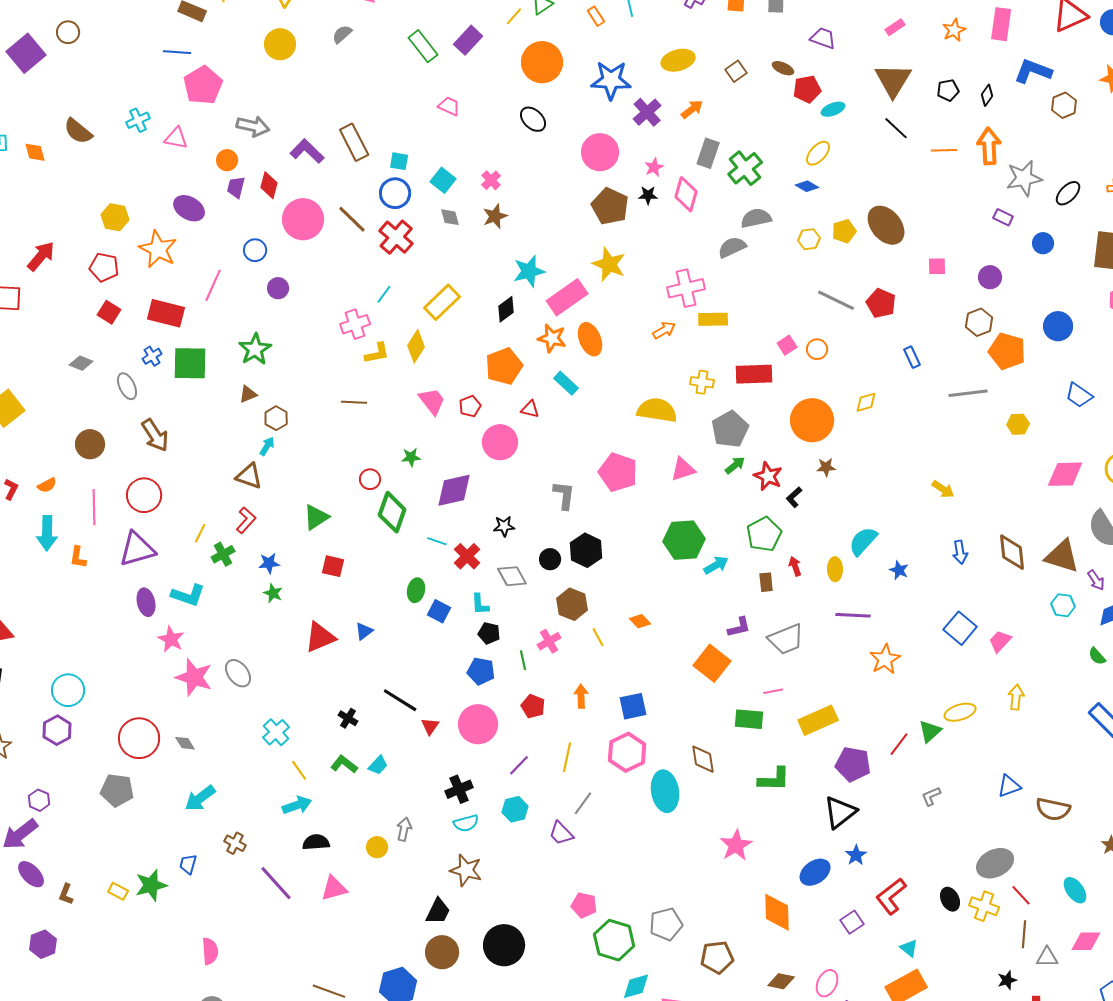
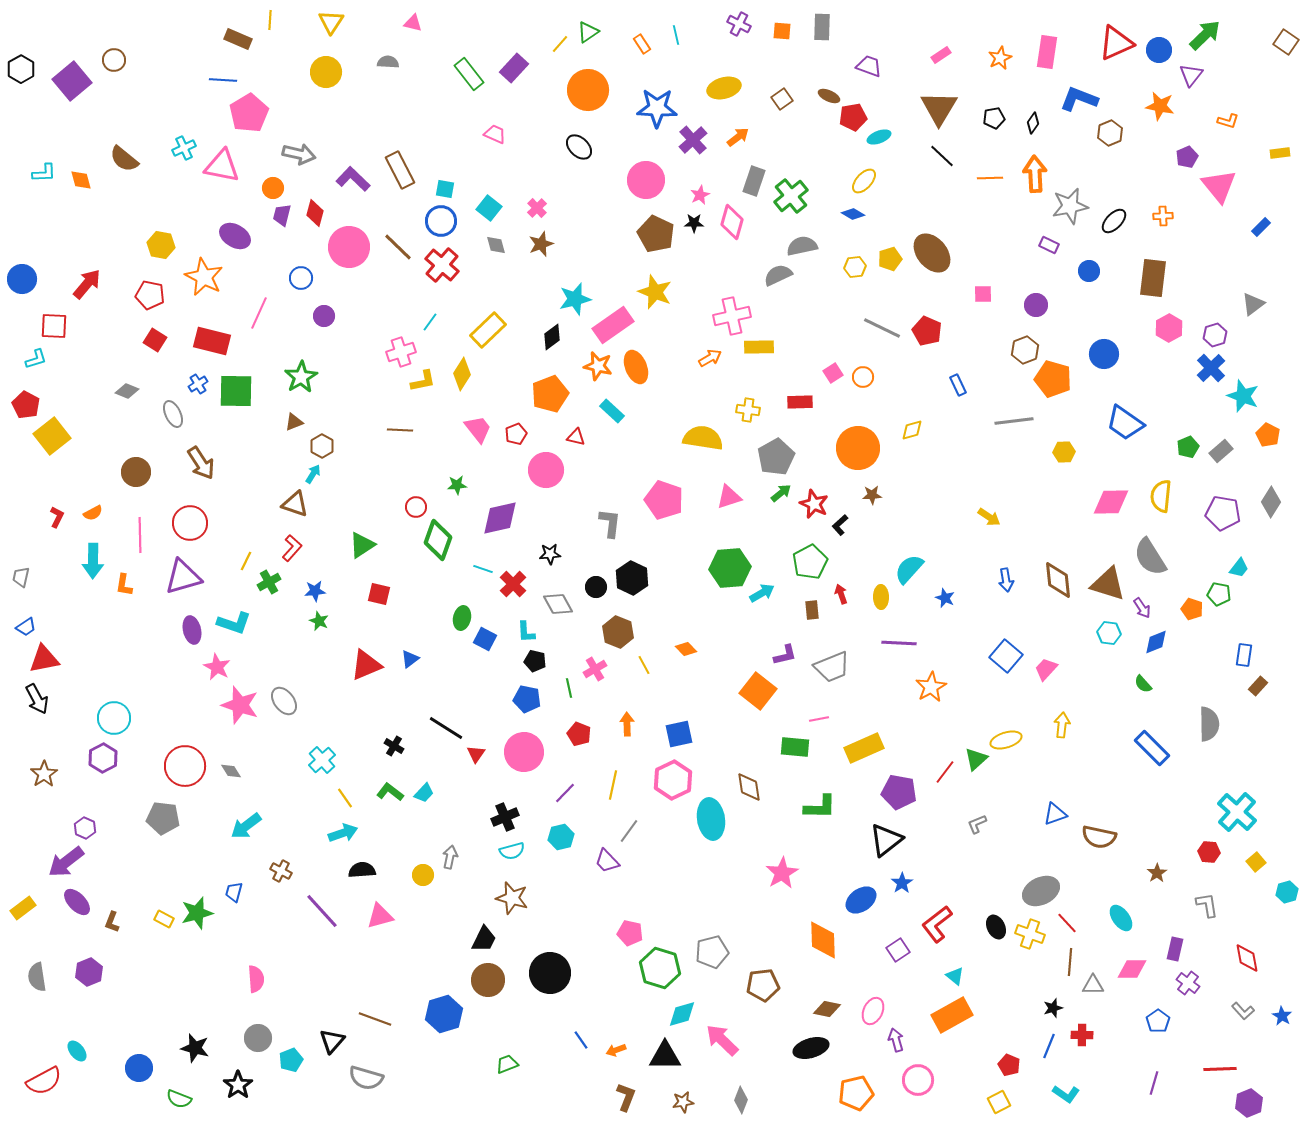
gray semicircle: (342, 34) -> (388, 62), turned 45
pink triangle: (176, 138) -> (222, 166), size x1.5
red rectangle: (754, 374) -> (800, 402), size x0.7
blue trapezoid: (1079, 395) -> (1125, 423), size x1.4

